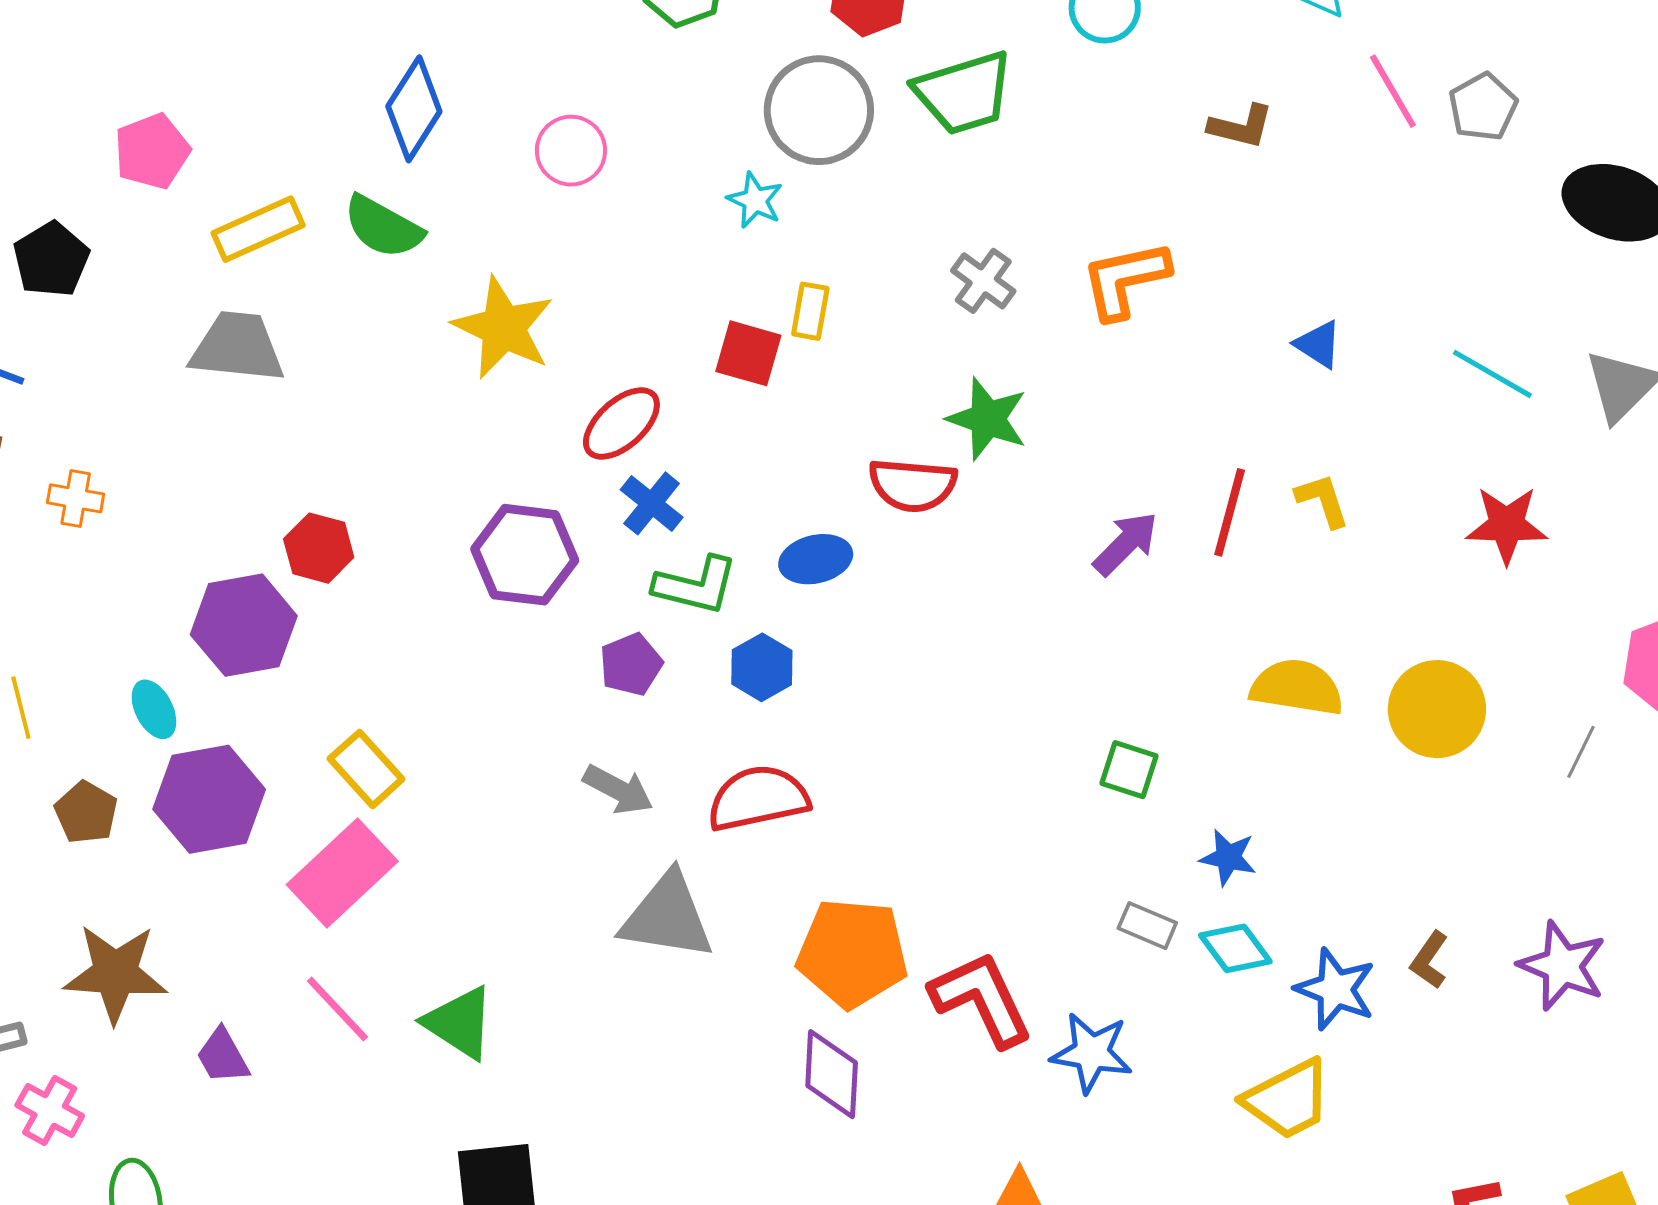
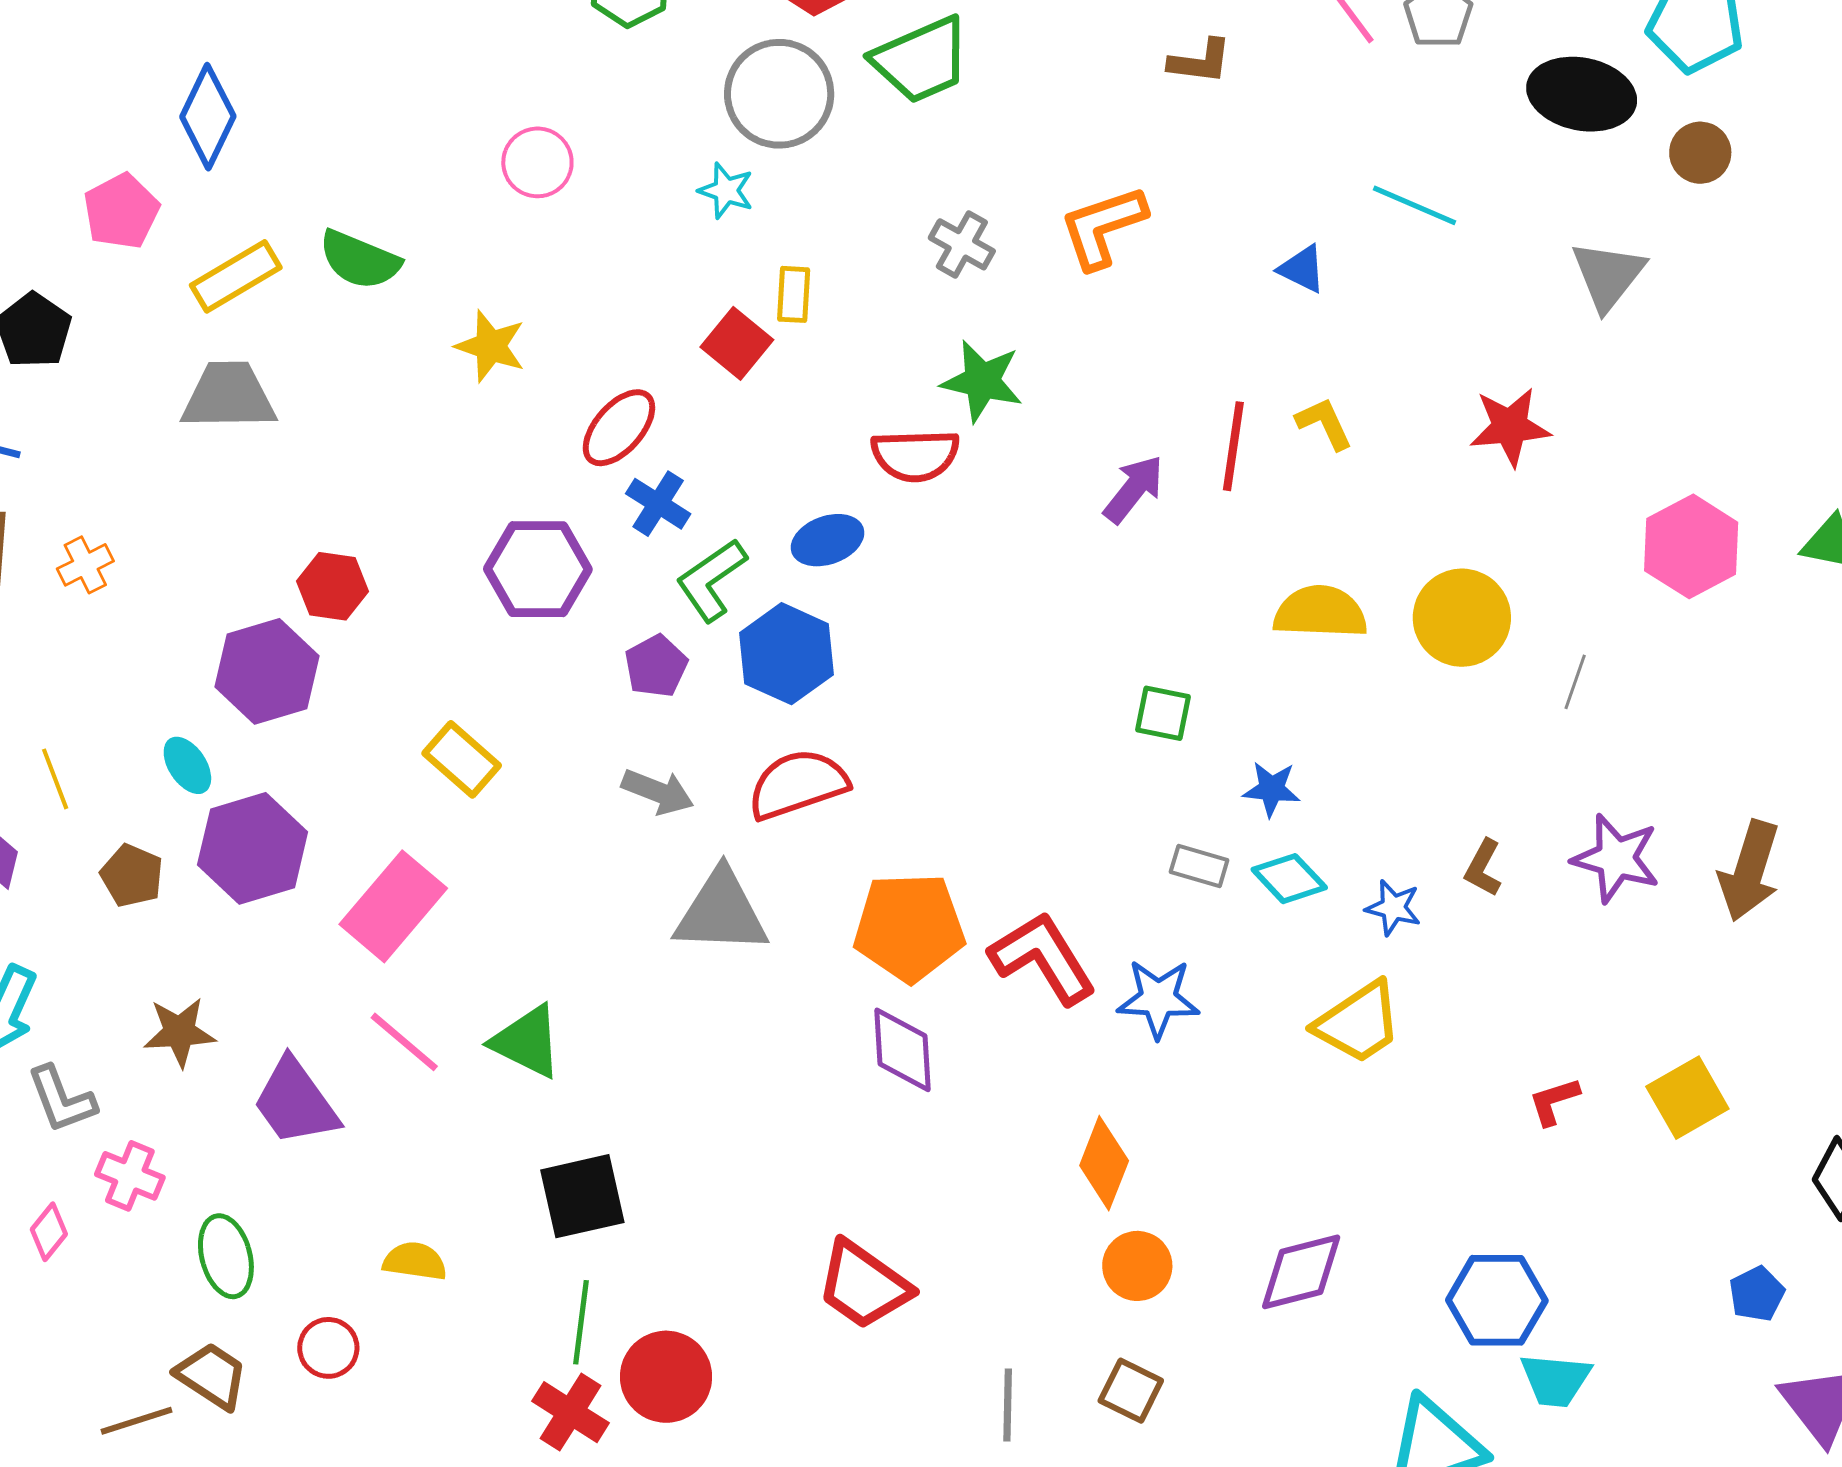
blue diamond: (414, 109) -> (208, 117), moved
yellow star: (503, 328) -> (491, 346), size x0.7
red square: (748, 353) -> (737, 343), turned 30
cyan line: (1492, 374) -> (1414, 205), moved
orange cross: (76, 498) -> (85, 565), turned -30
green L-shape: (696, 585) -> (711, 580), turned 138
blue hexagon: (762, 667) -> (786, 654), size x1.5
gray line: (1581, 752) -> (1575, 682), moved
yellow rectangle: (366, 769) -> (462, 759), moved
brown star: (115, 973) -> (179, 1032), size x0.7
blue star: (1335, 989) -> (1393, 908), size x0.7
purple trapezoid: (223, 1056) -> (295, 1102), size x1.6

